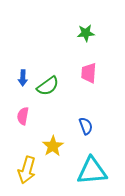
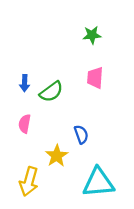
blue semicircle: (86, 126) -> (81, 134), moved

